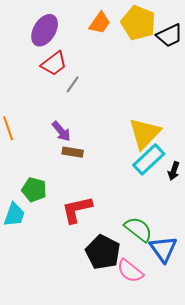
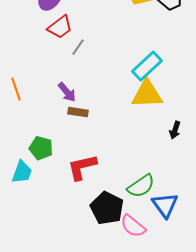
yellow triangle: (145, 133) -> (147, 94), turned 44
cyan rectangle: (149, 159) -> (147, 66), moved
green semicircle: (138, 229) -> (141, 186), turned 108

